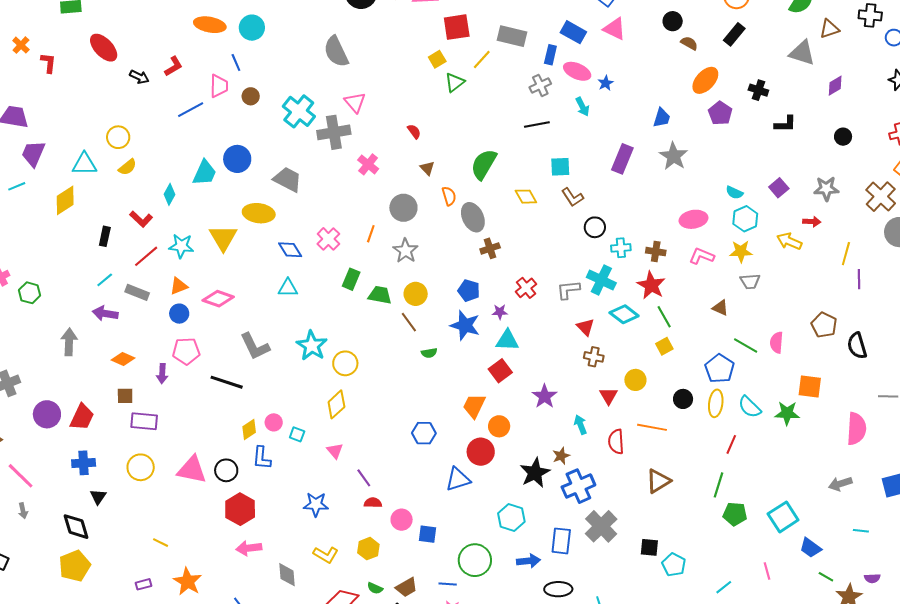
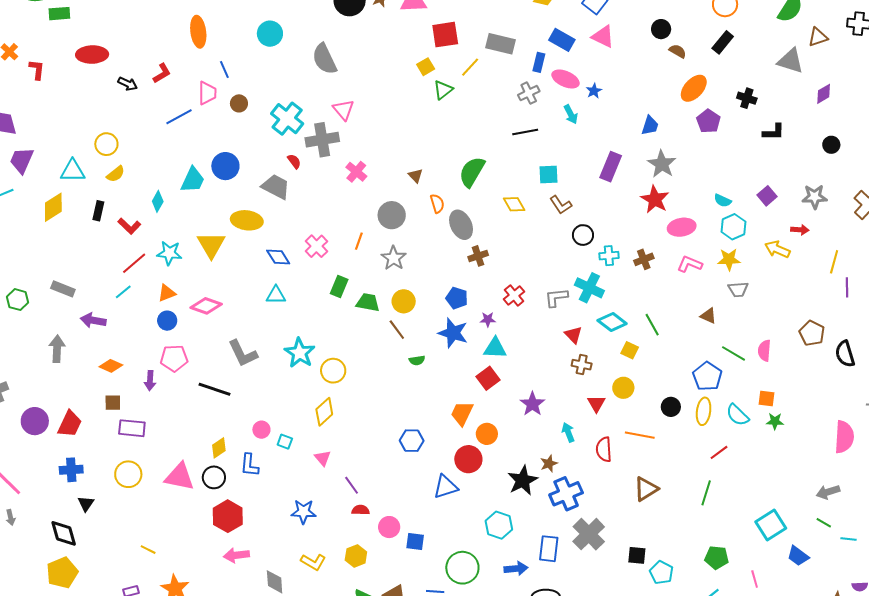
orange ellipse: (210, 25) -> (198, 32), turned 72
cyan circle: (252, 28) -> (270, 34), moved
red ellipse: (104, 48) -> (92, 55), turned -48
red semicircle: (414, 131) -> (294, 161), moved
black rectangle: (105, 236) -> (98, 211), moved
brown cross: (656, 252) -> (644, 259), turned -30
cyan line: (105, 280) -> (123, 292), moved
red star: (651, 285) -> (655, 199), moved
gray rectangle: (137, 292) -> (63, 289), moved
yellow square: (664, 346) -> (630, 350), moved, turned -36
orange square: (810, 387) -> (767, 399), moved, size x0.7
green star: (787, 413) -> (775, 421), size x0.7
yellow diamond: (249, 430) -> (219, 448), moved
red line: (731, 444) -> (719, 452), turned 30
green pentagon: (735, 514) -> (717, 557), moved
green line: (826, 577) -> (824, 523), moved

